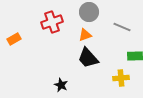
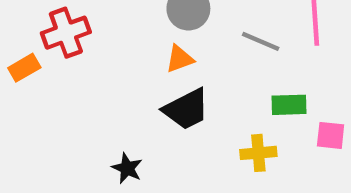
red cross: (52, 22) -> (66, 33), moved
black trapezoid: (88, 58) -> (186, 109), turned -75

